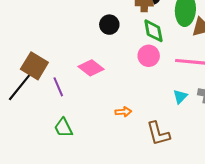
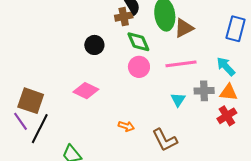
black line: (20, 87) -> (40, 129), moved
purple line: (58, 87) -> (21, 121), moved
orange arrow: (123, 112) -> (126, 126), turned 35

